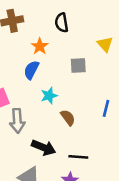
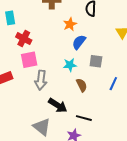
gray square: (78, 66) -> (96, 61), moved
blue semicircle: (31, 70) -> (79, 42), moved

